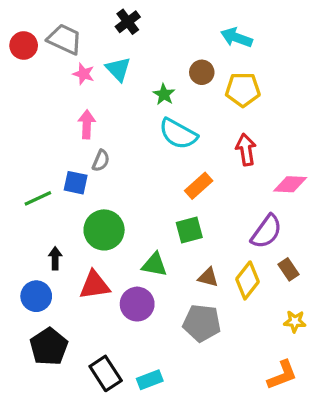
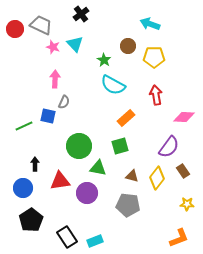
green circle: (104, 230) -> (79, 146), moved

